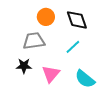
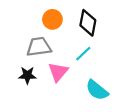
black diamond: (77, 20) -> (88, 23), turned 30
pink triangle: (51, 74) -> (58, 72), moved

